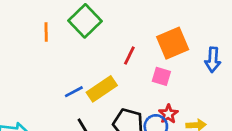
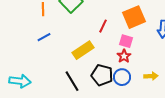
blue line: (74, 92) -> (44, 37), moved
red star: (168, 114) -> (124, 56), moved

